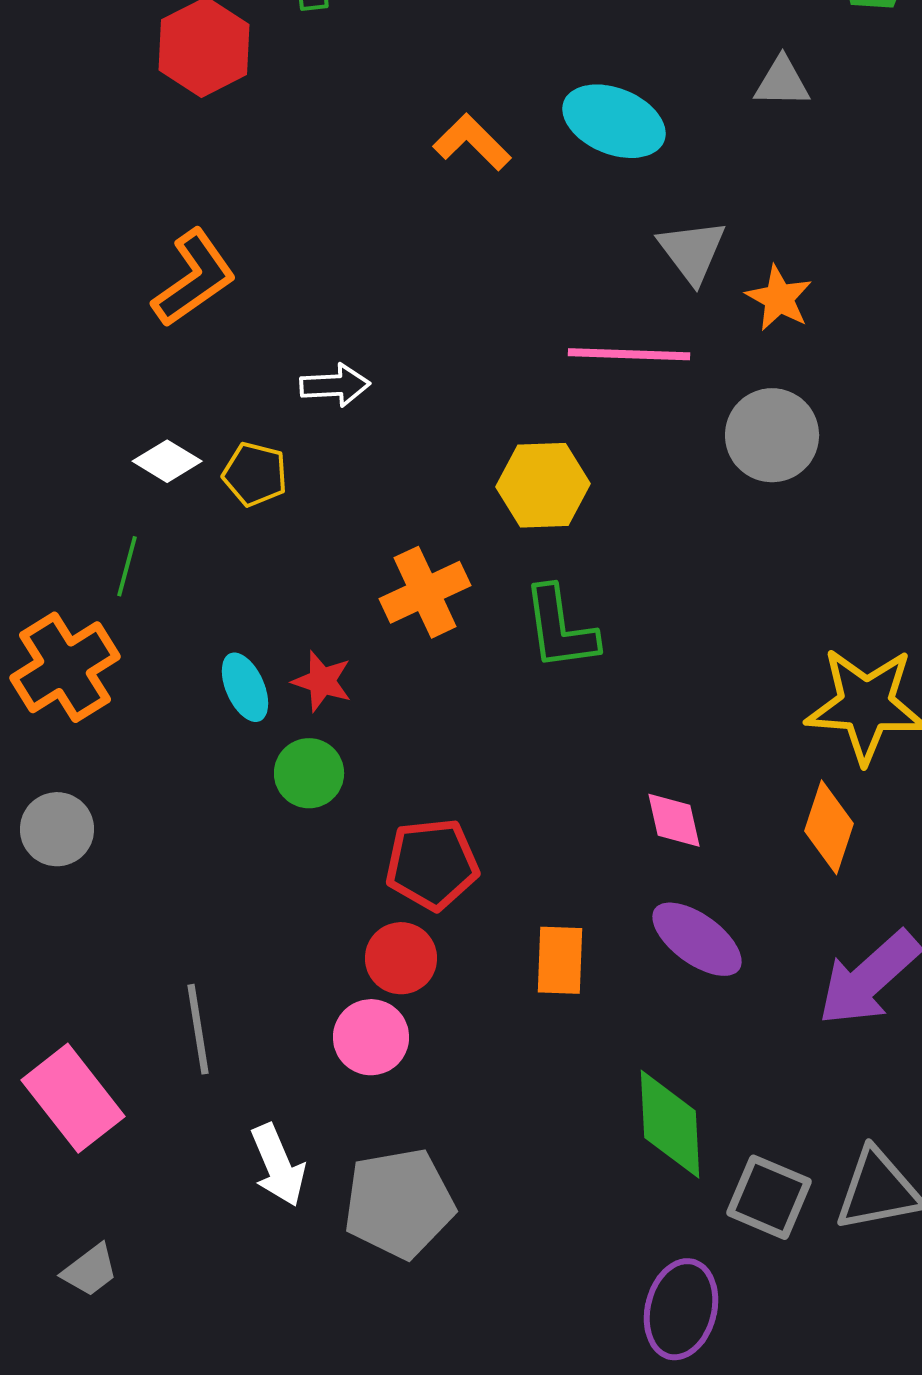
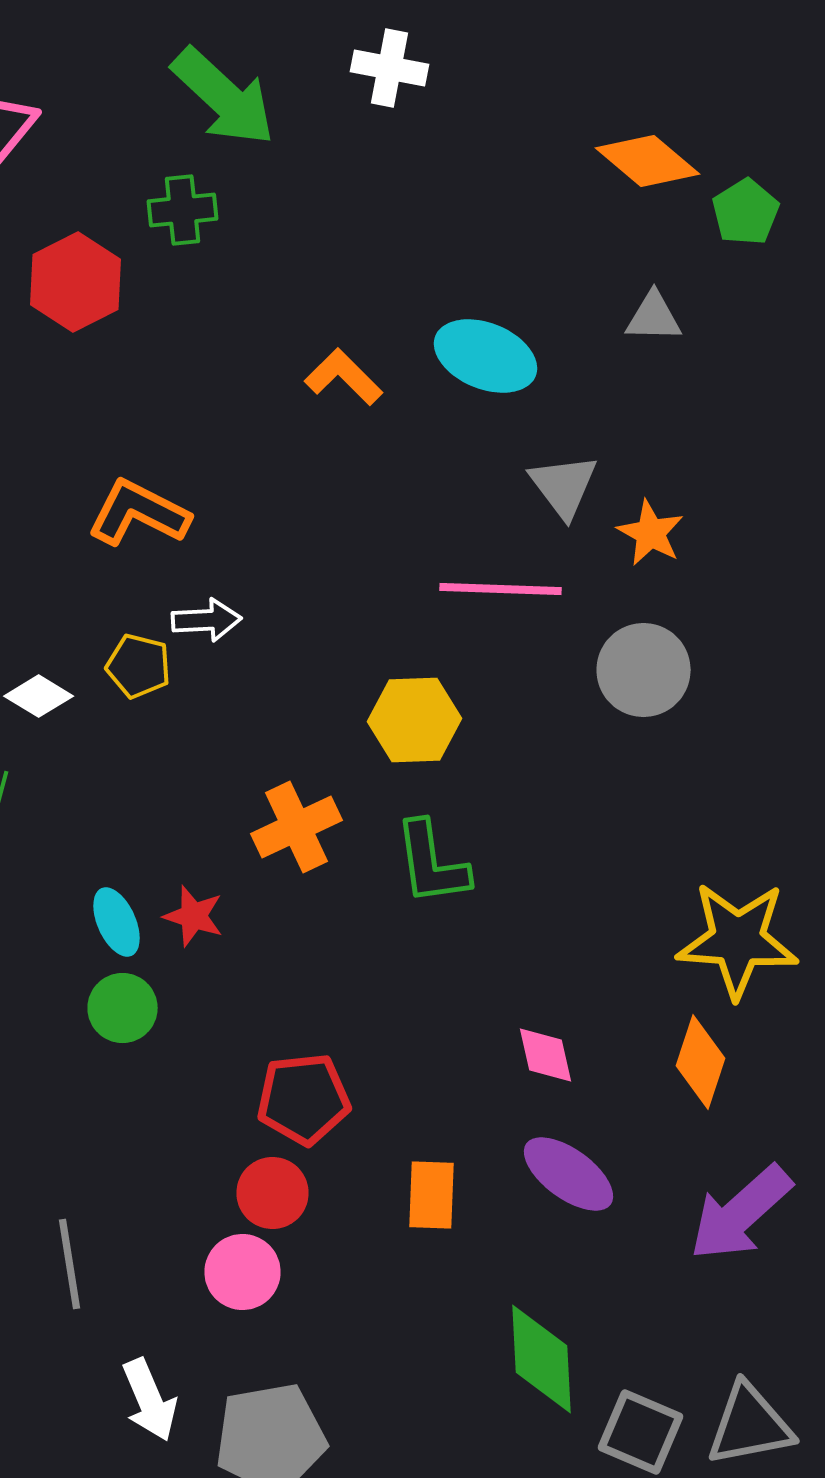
orange L-shape: (194, 278) -> (138, 513), moved, turned -118
yellow pentagon: (255, 474) -> (138, 666), moved
green circle: (309, 773) -> (122, 1008), moved

